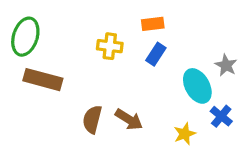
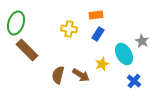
brown rectangle: (43, 80) -> (27, 50), turned 30
blue cross: (221, 116) -> (134, 81), moved
yellow star: (185, 134) -> (102, 64), moved

